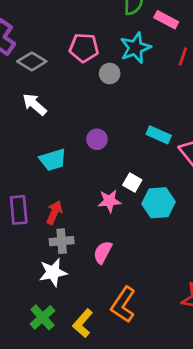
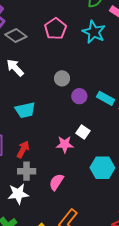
pink pentagon: (84, 48) -> (55, 29), turned 30
cyan star: (135, 48) -> (94, 32), turned -30
gray circle: (110, 74) -> (62, 78), moved
purple circle: (97, 139) -> (79, 96), moved
cyan hexagon: (159, 203) -> (102, 168), moved

